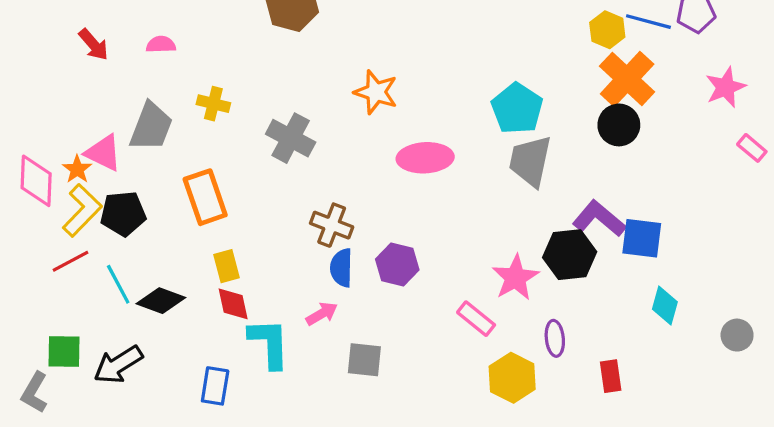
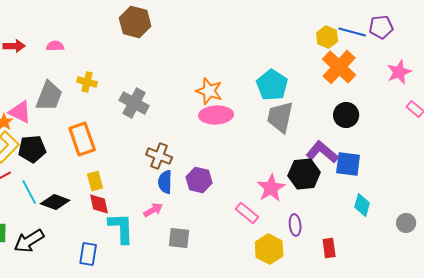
red arrow: (94, 45) -> (14, 46), turned -50
orange star: (376, 92) -> (209, 91), moved
black circle: (619, 125) -> (346, 115), moved

